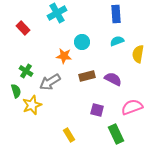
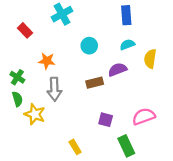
orange star: (64, 56) -> (47, 61), moved
green cross: (26, 71) -> (17, 77), moved
purple semicircle: (113, 79) -> (118, 70), moved, turned -48
gray arrow: (50, 82) -> (54, 89), turned -60
yellow star: (32, 105) -> (35, 114), turned -30

